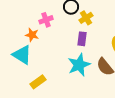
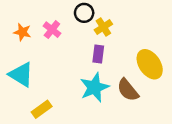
pink cross: (46, 20) -> (52, 30), turned -32
orange star: (32, 35) -> (22, 32), moved

